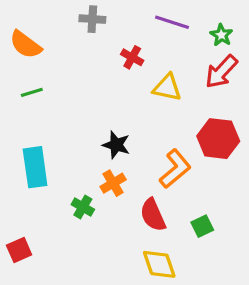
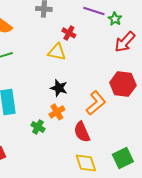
green star: (221, 35) -> (115, 19), moved
yellow triangle: (167, 88) -> (57, 52), moved
green square: (202, 226) -> (123, 158), moved, size x1.5

